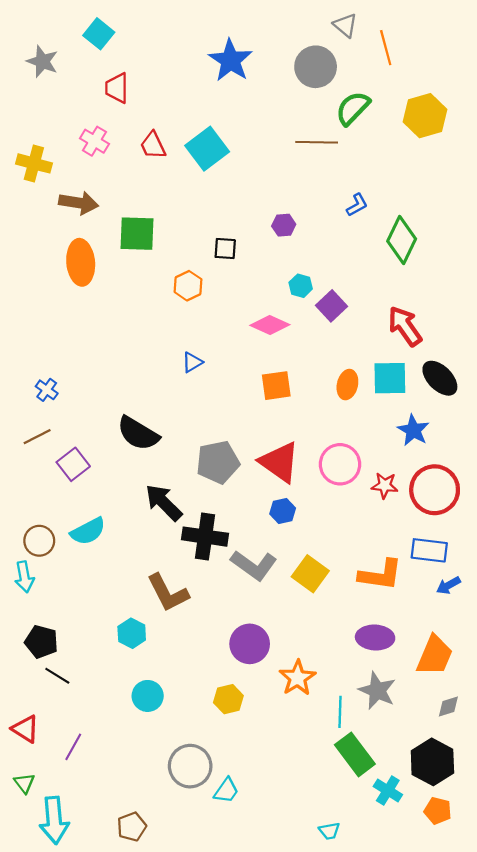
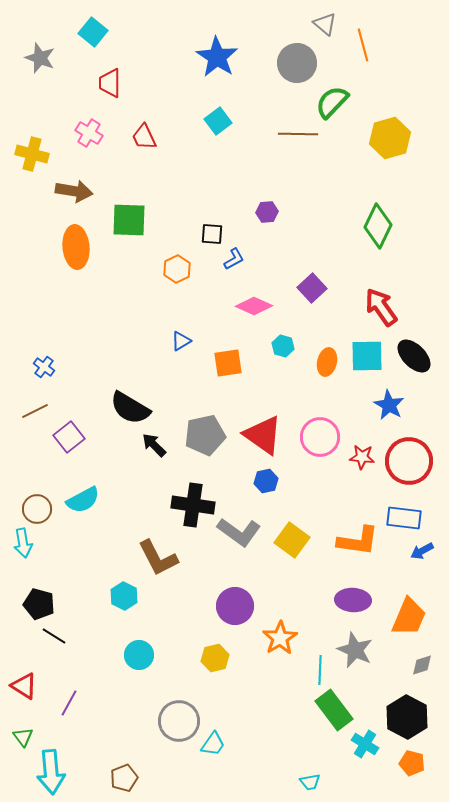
yellow hexagon: (425, 116) -> (390, 138), moved
cyan square: (207, 149) -> (218, 121), moved, size x0.7
blue L-shape: (357, 205) -> (234, 259), moved
cyan hexagon: (301, 286) -> (283, 346), moved
orange square: (276, 386) -> (228, 363), moved
black arrow: (164, 503) -> (154, 445), moved, size x0.7

